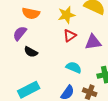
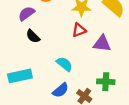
cyan semicircle: (74, 67) -> (64, 64), moved

